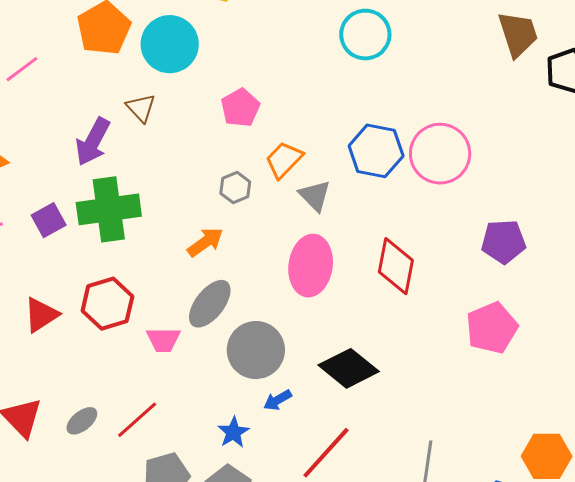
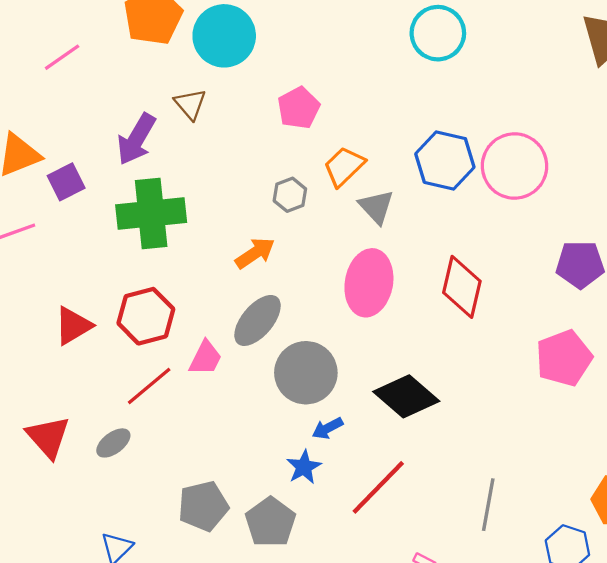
purple square: (49, 220) -> (66, 182), moved
pink trapezoid: (163, 340) -> (205, 358), turned -66
red line: (137, 420) -> (149, 386), moved
blue star: (233, 432) -> (304, 467), moved

